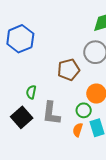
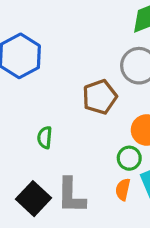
gray L-shape: (51, 113) -> (71, 196), moved
black square: (22, 117) -> (33, 199), moved

